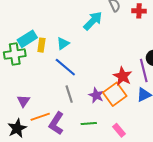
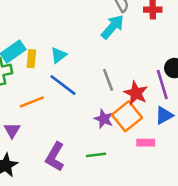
cyan arrow: (93, 21) -> (113, 27), moved
gray line: (69, 94) -> (108, 80), moved
orange line: (40, 117) -> (32, 102), moved
pink rectangle: (119, 130) -> (146, 143), moved, turned -48

